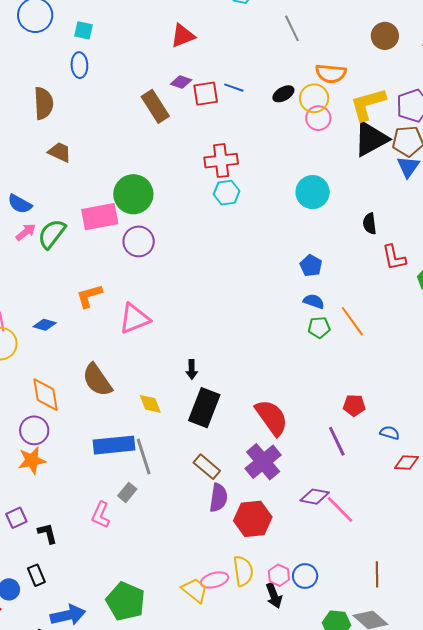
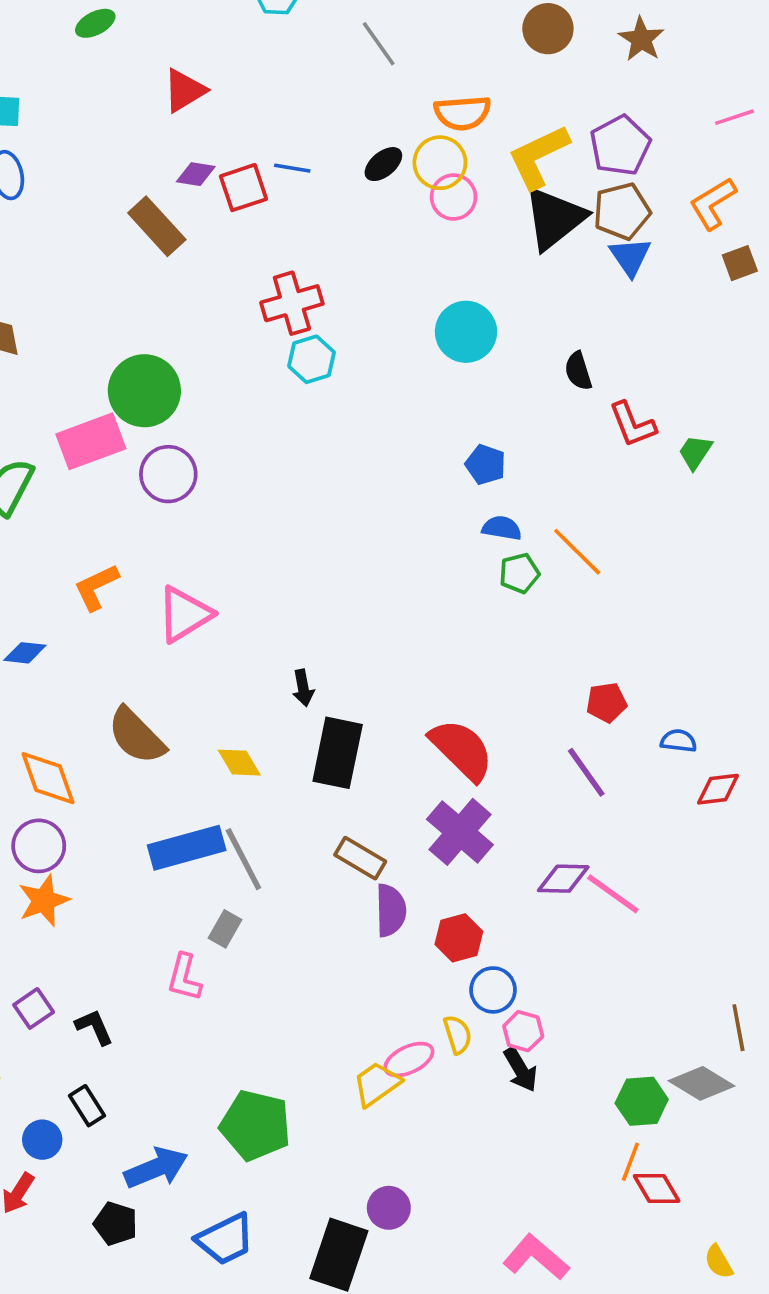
red hexagon: (253, 519) -> (459, 938), size x0.7
yellow semicircle: (243, 571) -> (458, 1035), size x0.7
brown line: (377, 574) -> (738, 1028), moved
blue circle: (305, 576) -> (493, 990), moved
yellow trapezoid: (195, 590) -> (377, 1084), turned -64

